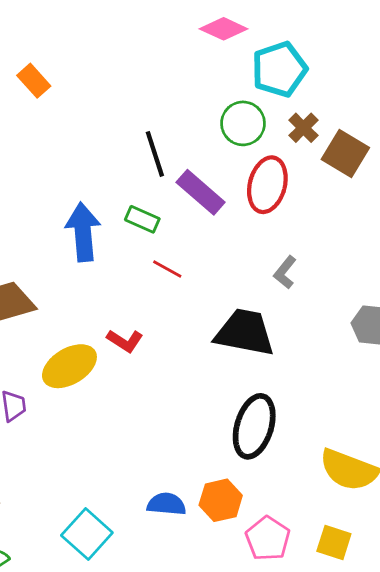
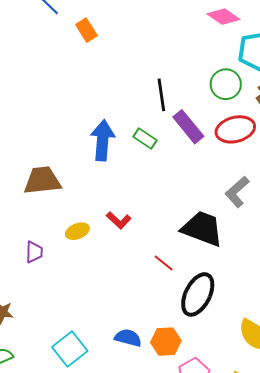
red ellipse: (267, 185) -> (235, 129), turned 51
red line: (167, 269) -> (164, 263), moved
gray L-shape: (285, 272) -> (237, 192), size x1.4
yellow ellipse: (69, 366) -> (77, 231), size x0.6

